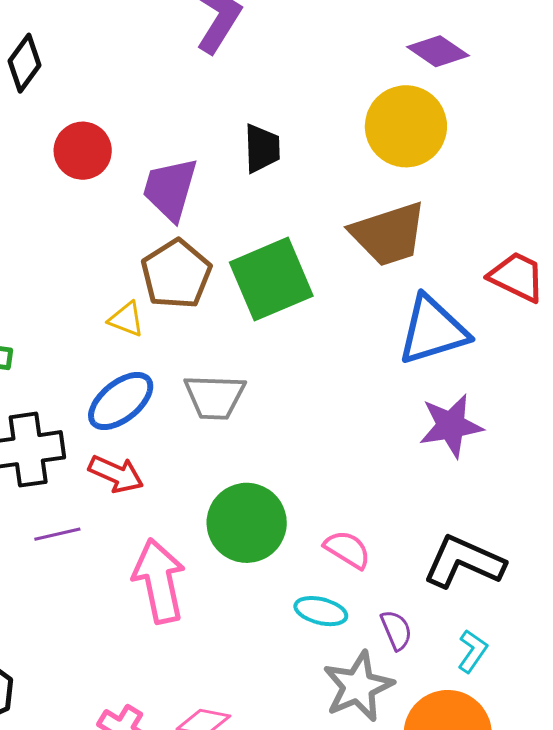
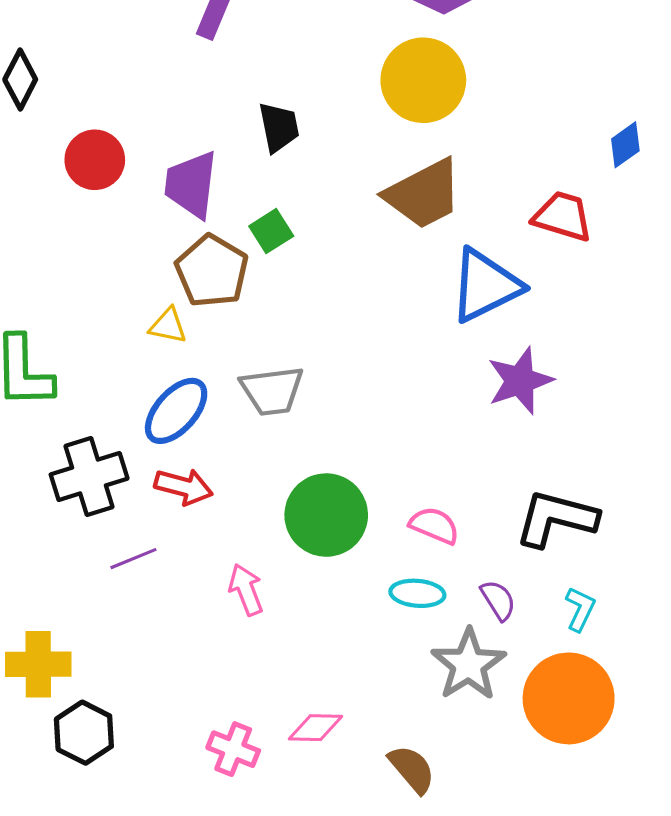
green square: (271, 279) -> (271, 231), moved, size x0.5
pink arrow: (159, 581) -> (246, 590), size x0.6

